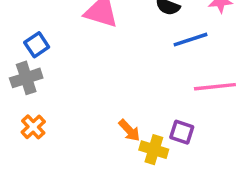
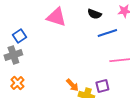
purple square: (182, 132) -> (102, 86), turned -32

